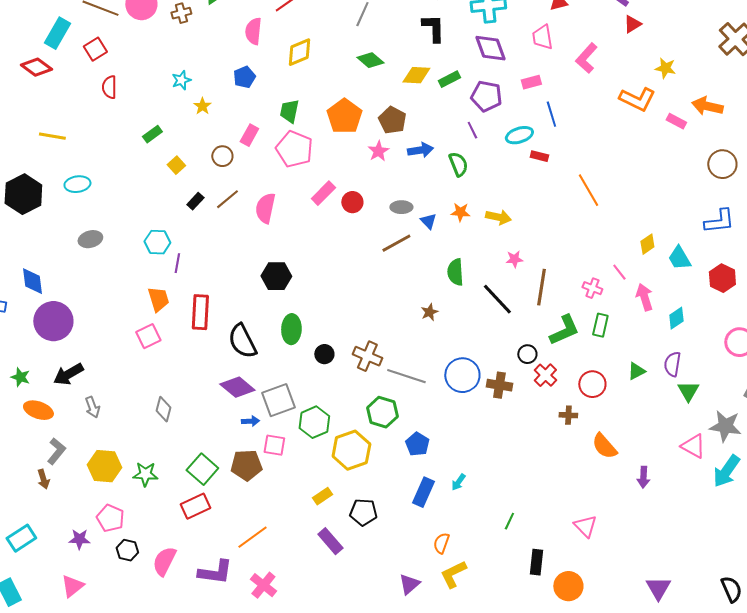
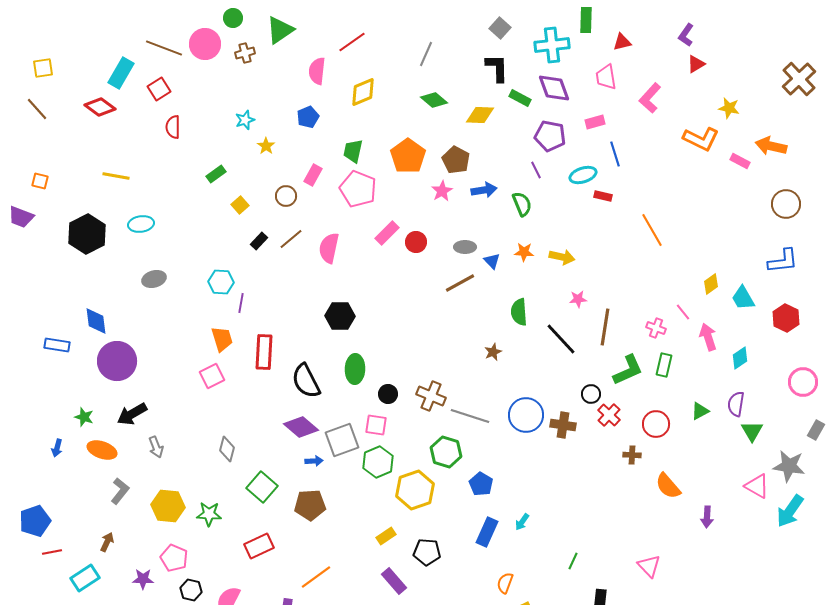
green rectangle: (449, 79) -> (520, 98), moved, turned 55
pink square: (274, 445) -> (376, 425), moved
green square: (202, 469) -> (262, 487), moved
brown arrow: (43, 479) -> (107, 542), moved, turned -138

